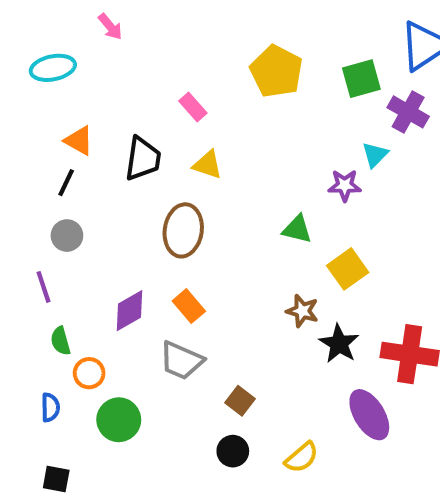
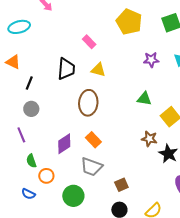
orange triangle: (79, 141) -> (13, 62), moved
purple star: (345, 185) -> (151, 60), moved
brown square: (240, 401) -> (121, 185), turned 32
blue semicircle: (50, 407) -> (28, 194), turned 120
green circle: (119, 420) -> (73, 196), moved

